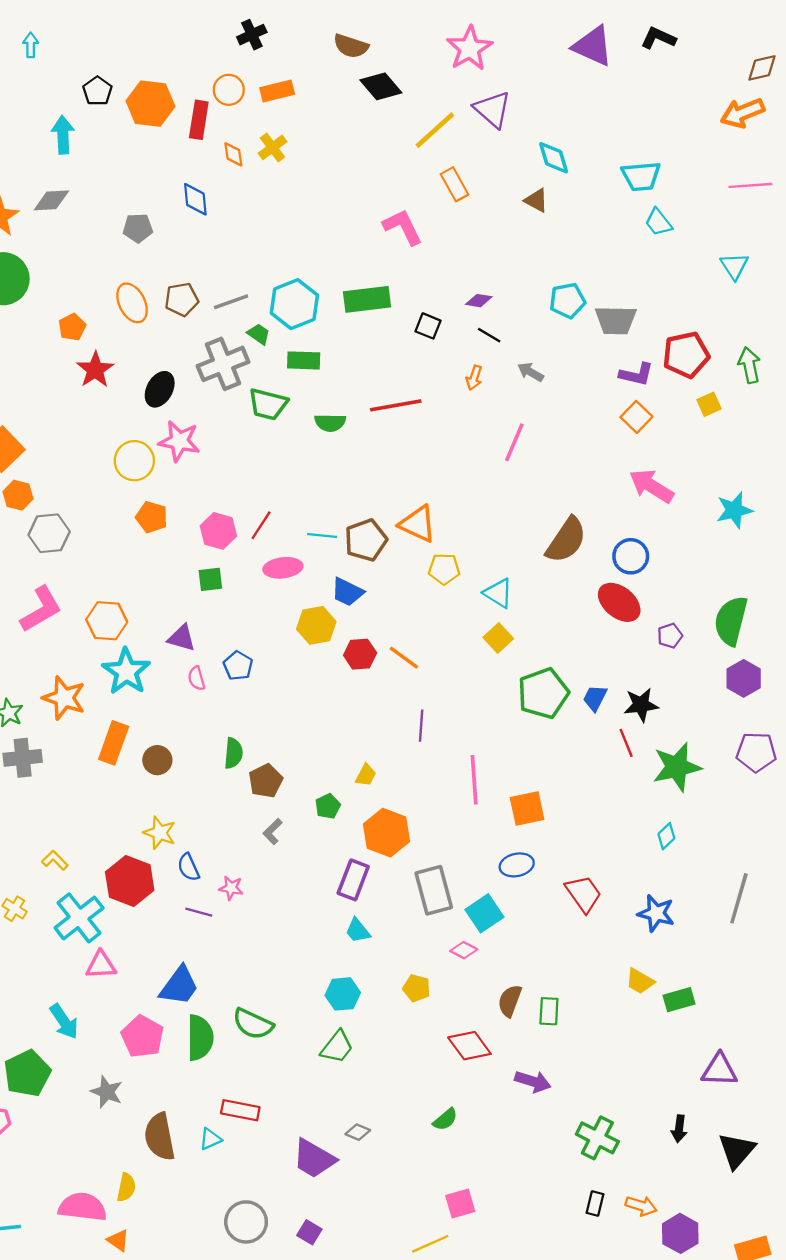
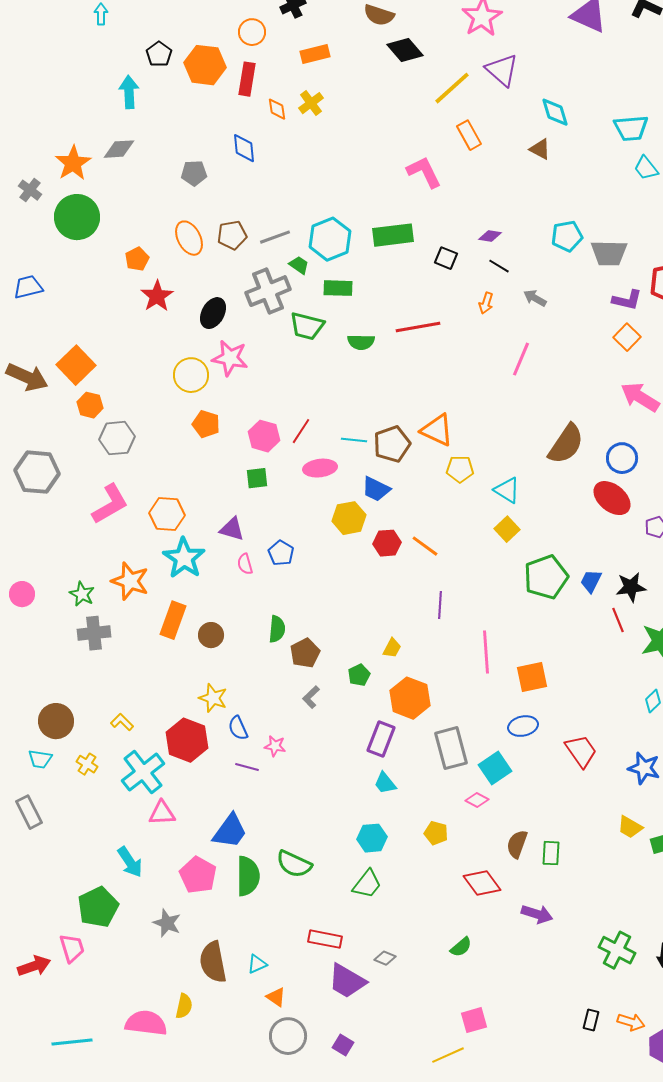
orange circle: (229, 90) -> (252, 32), moved
red rectangle: (240, 1110) -> (325, 939), moved
green cross: (597, 1138) -> (617, 950), moved
orange triangle: (118, 1240) -> (276, 997), moved

